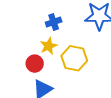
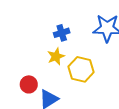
red circle: (35, 64) -> (29, 84), moved

